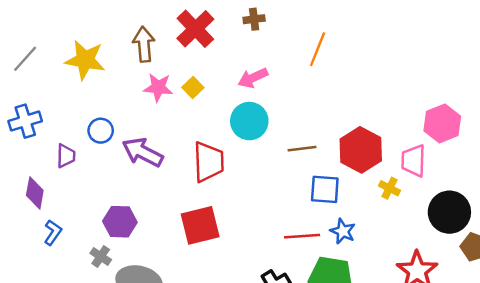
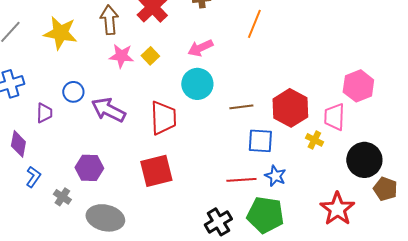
gray cross: (101, 256) -> (62, 197), moved

